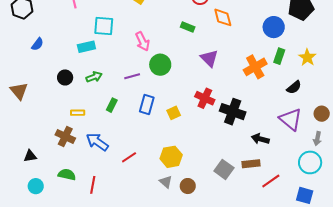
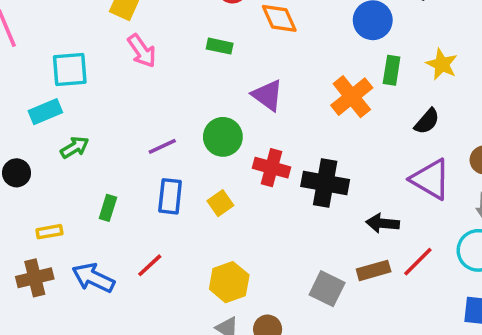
pink arrow: (143, 41) -> (142, 51), moved
green circle: (160, 65) -> (223, 137), moved
purple line: (132, 76) -> (162, 146), moved
green arrow: (94, 77) -> (75, 147), moved
brown cross: (65, 137) -> (35, 278), turned -30
red line: (129, 157) -> (150, 265), moved
red line: (271, 181) -> (418, 262), moved

